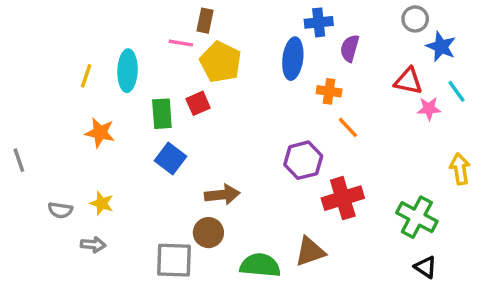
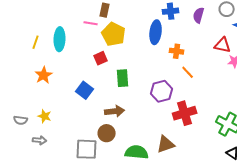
purple semicircle: (350, 48) -> (199, 15), moved
green rectangle: (162, 114) -> (123, 78), moved
orange star: (100, 133) -> (44, 75), turned 30

